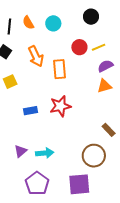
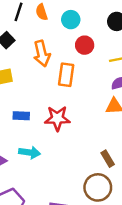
red circle: (79, 47) -> (85, 45), moved
cyan arrow: (45, 153) -> (30, 152), moved
brown circle: (94, 156) -> (98, 187), moved

